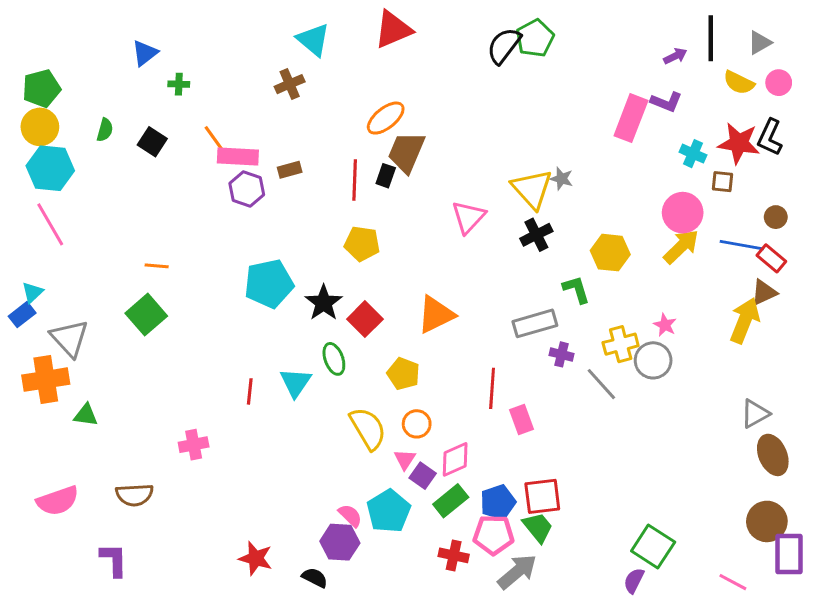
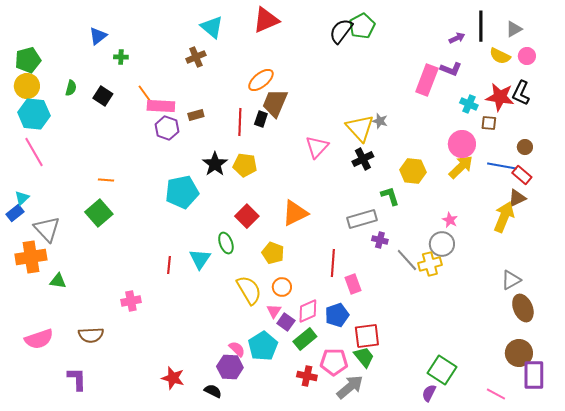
black star: (324, 303) -> (215, 164), moved
yellow cross: (621, 344) -> (430, 264), moved
blue pentagon: (498, 502) -> (337, 315), moved

